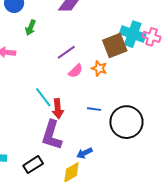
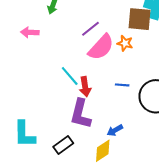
brown square: (115, 45) -> (139, 19), turned 30
pink semicircle: (76, 71) -> (101, 47), size x1.8

